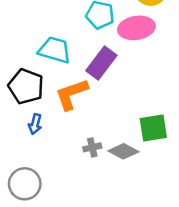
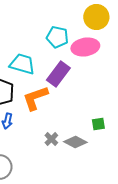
green square: (153, 128) -> (98, 124), size x0.6
gray cross: (92, 147) -> (51, 139), turned -32

